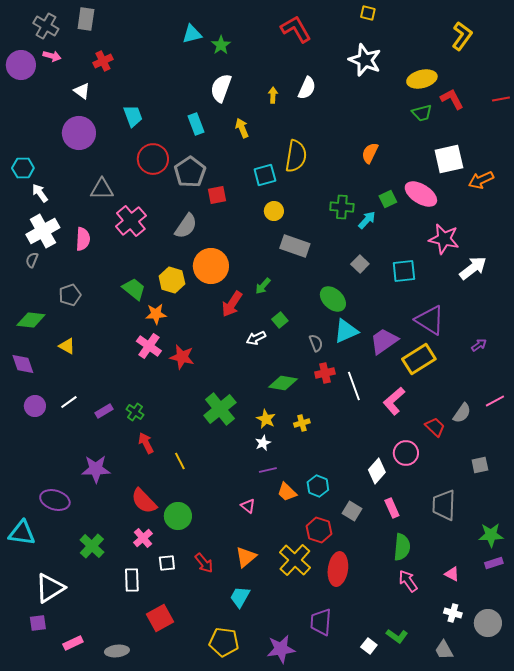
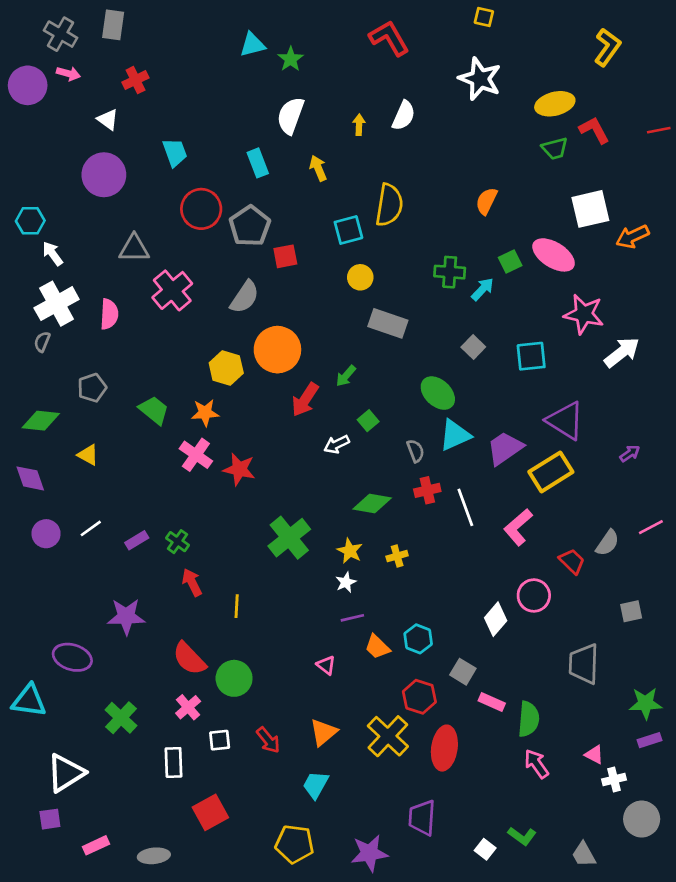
green trapezoid: (134, 289) -> (154, 410), moved
yellow line: (180, 461) -> (237, 606), turned 30
pink rectangle: (392, 508) -> (492, 702), moved, turned -42
white cross: (453, 613) -> (614, 780), moved, turned -30

